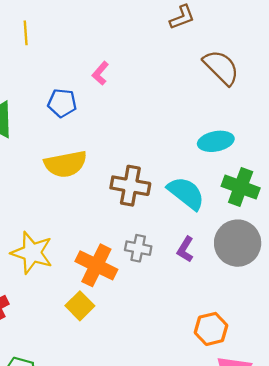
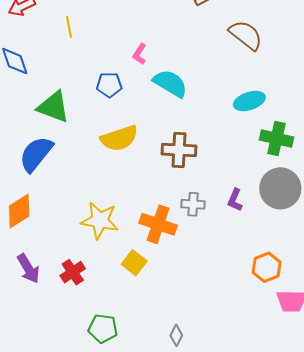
cyan semicircle: (186, 193) -> (170, 83), moved
yellow square: (80, 306) -> (134, 263), moved

